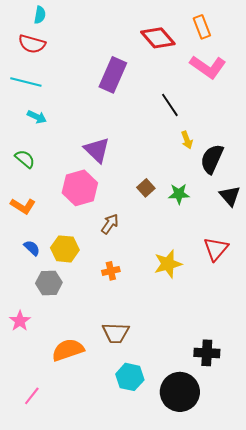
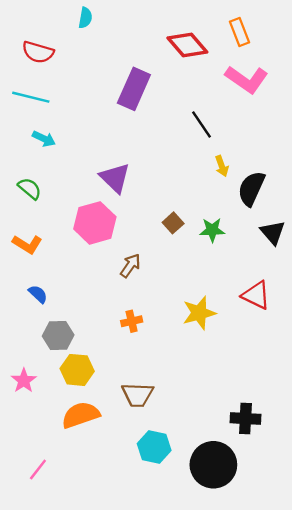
cyan semicircle: (40, 15) -> (85, 18), moved
yellow hexagon: (65, 249) -> (77, 370), moved
red triangle: (216, 249) -> (256, 295), turned -44

